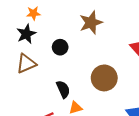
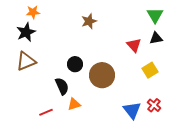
brown star: (91, 23) -> (89, 21), size x0.7
black circle: (60, 47) -> (75, 64), moved

